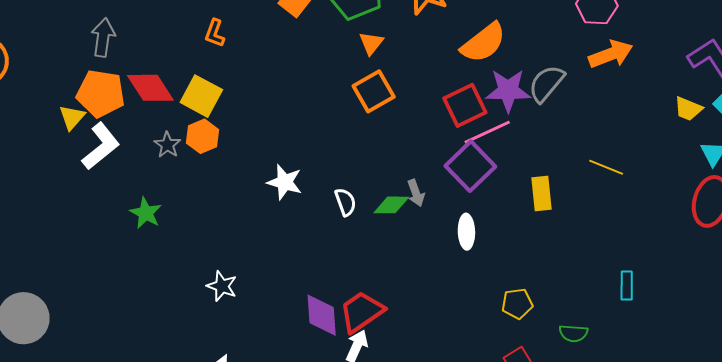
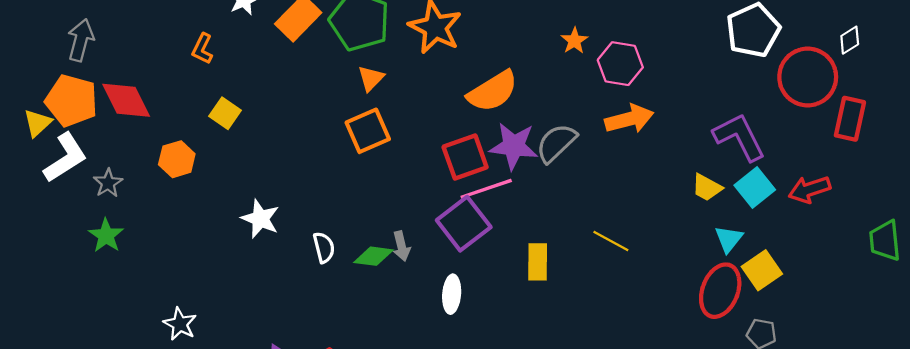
yellow square: (201, 96) -> (225, 113), moved, size x0.7
gray star: (167, 145) -> (108, 183), moved

